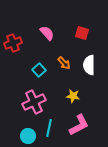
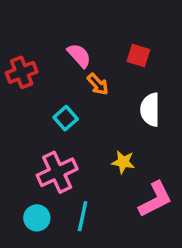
orange arrow: (64, 63) -> (98, 84), moved
pink L-shape: (79, 125) -> (155, 199), moved
cyan circle: (28, 136) -> (37, 218), moved

